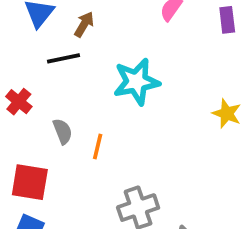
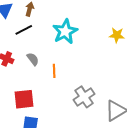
gray semicircle: (63, 131) -> (33, 59), moved

